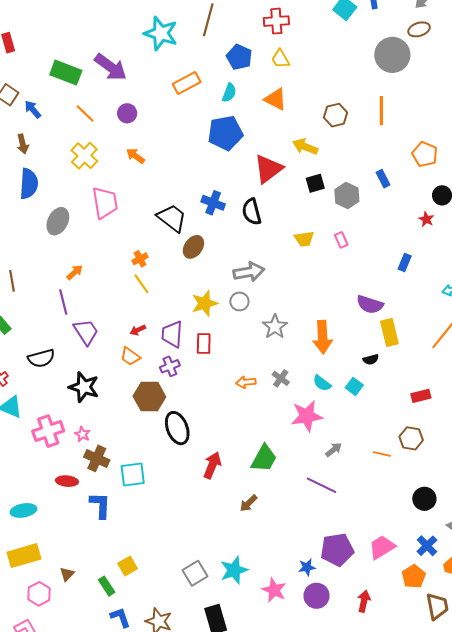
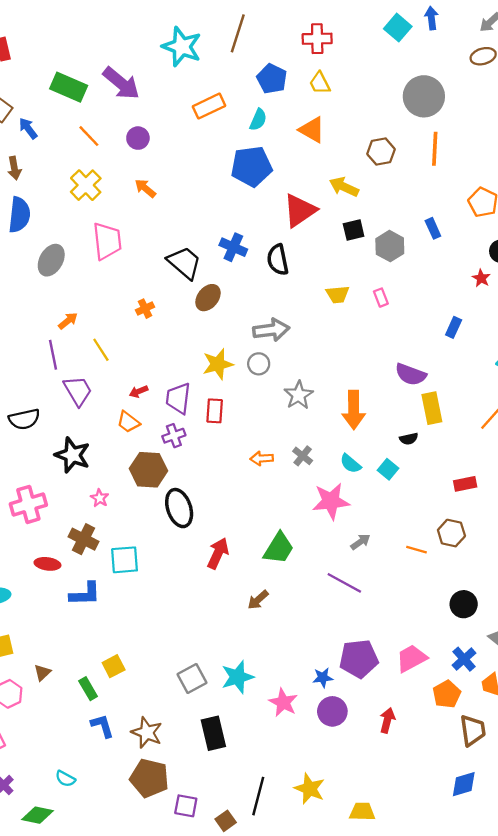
gray circle: (392, 55) -> (424, 96), moved
yellow line: (141, 284) -> (101, 350), moved
pink star: (82, 434) -> (100, 498), moved
blue L-shape: (100, 505) -> (85, 594), turned 84

